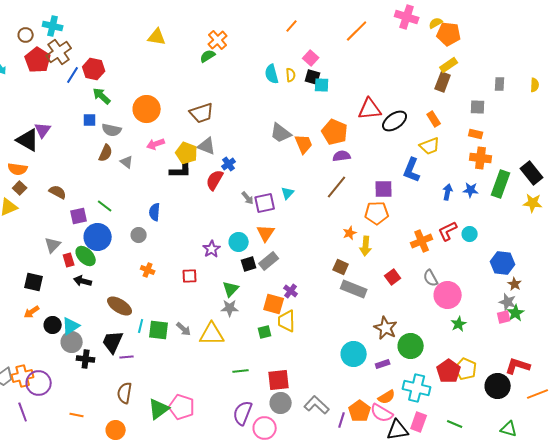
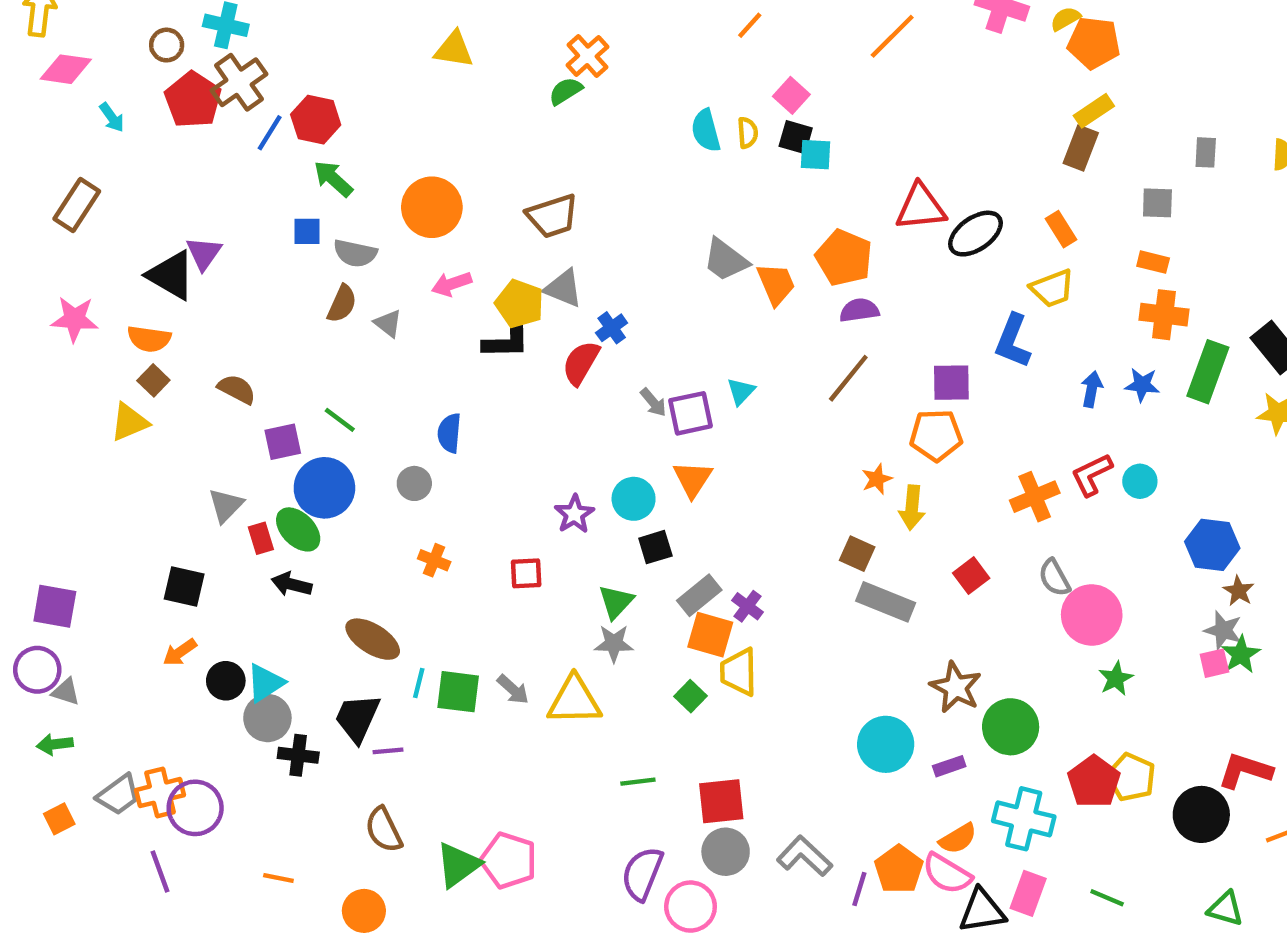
gray rectangle: (269, 261) -> (699, 595), moved
green square: (265, 332) -> (691, 696), turned -32
brown semicircle: (125, 393) -> (384, 830), turned -35

